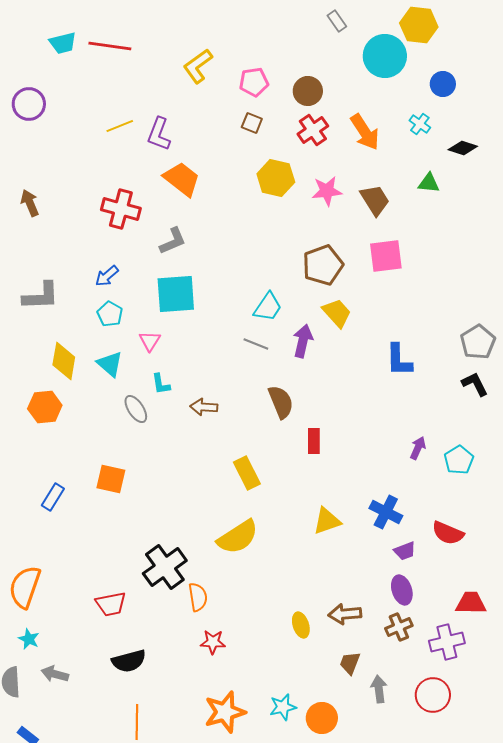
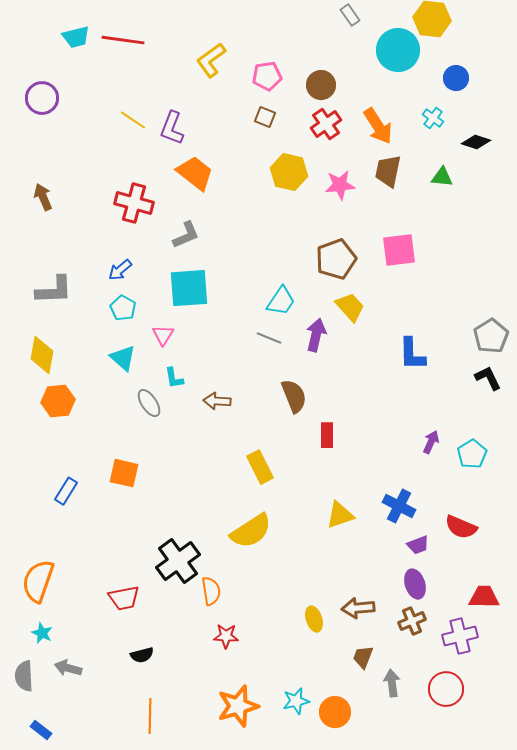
yellow line: (120, 126) -> (133, 120), turned 56
brown trapezoid: (375, 200) -> (388, 171), moved, turned -136
yellow diamond: (64, 361) -> (42, 355), moved
black semicircle: (129, 661) -> (142, 655), size x0.7

